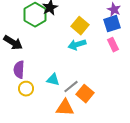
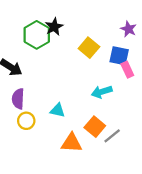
blue square: (112, 24) -> (119, 56), moved, turned 30
cyan arrow: (77, 45) -> (102, 92), moved
gray line: (71, 87) -> (112, 136), moved

